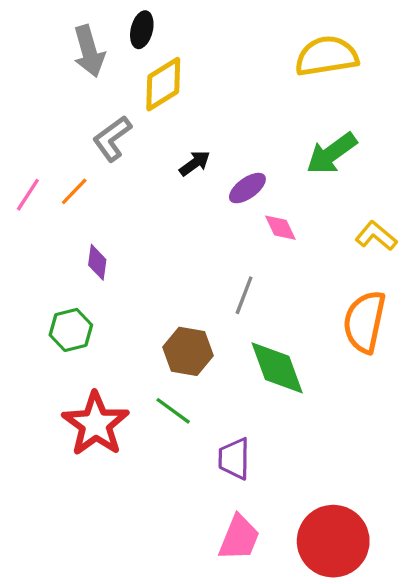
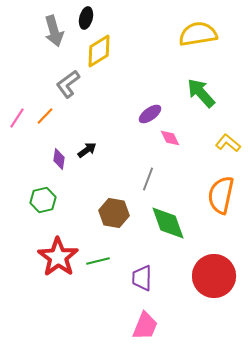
green arrow: (332, 153) -> (201, 93), turned 84
black arrow: (195, 163) -> (87, 150), moved
green line: (173, 411) -> (98, 261), moved, turned -50
red circle: (333, 541) -> (214, 276), moved

